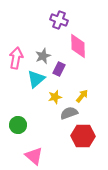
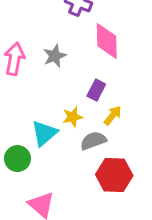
purple rectangle: (59, 69) -> (96, 90), moved
cyan triangle: (36, 79) -> (44, 133), moved

